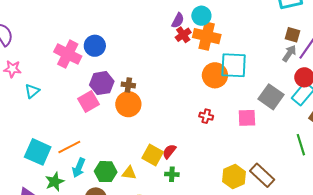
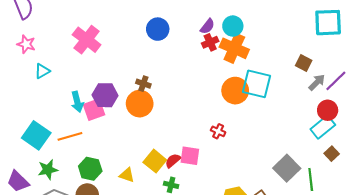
brown square: (293, 35) -> (304, 63), moved
blue circle: (95, 46) -> (158, 29), moved
purple hexagon: (102, 83) -> (105, 95), moved
gray square: (271, 97) -> (287, 168), moved
pink square: (88, 101) -> (94, 110), moved
pink square: (247, 118) -> (190, 156), moved
cyan arrow: (79, 168) -> (77, 102), moved, turned -48
green hexagon: (106, 172) -> (90, 169), moved

